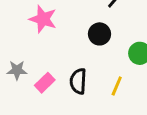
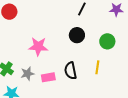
pink star: (43, 19) -> (38, 46), moved
pink rectangle: (45, 83) -> (48, 77), turned 48

